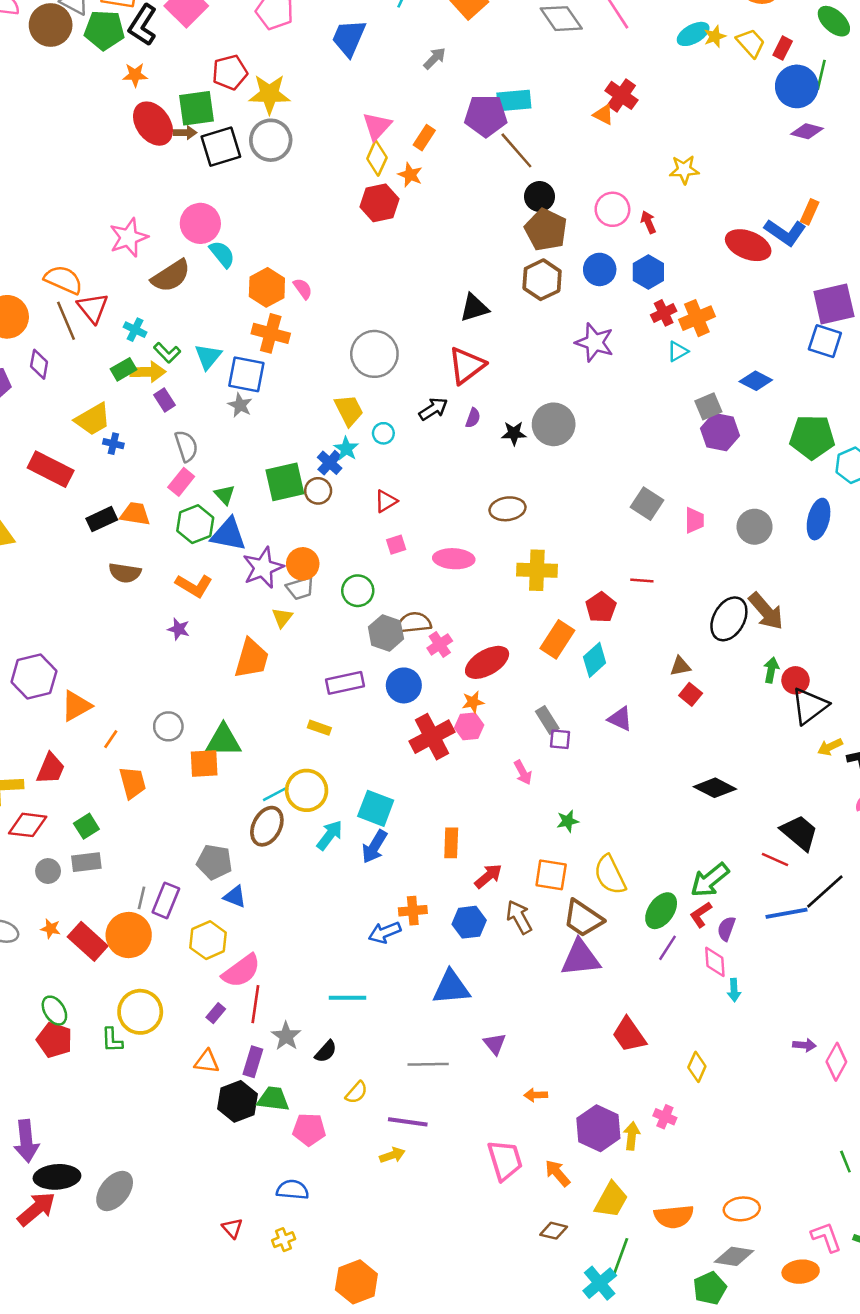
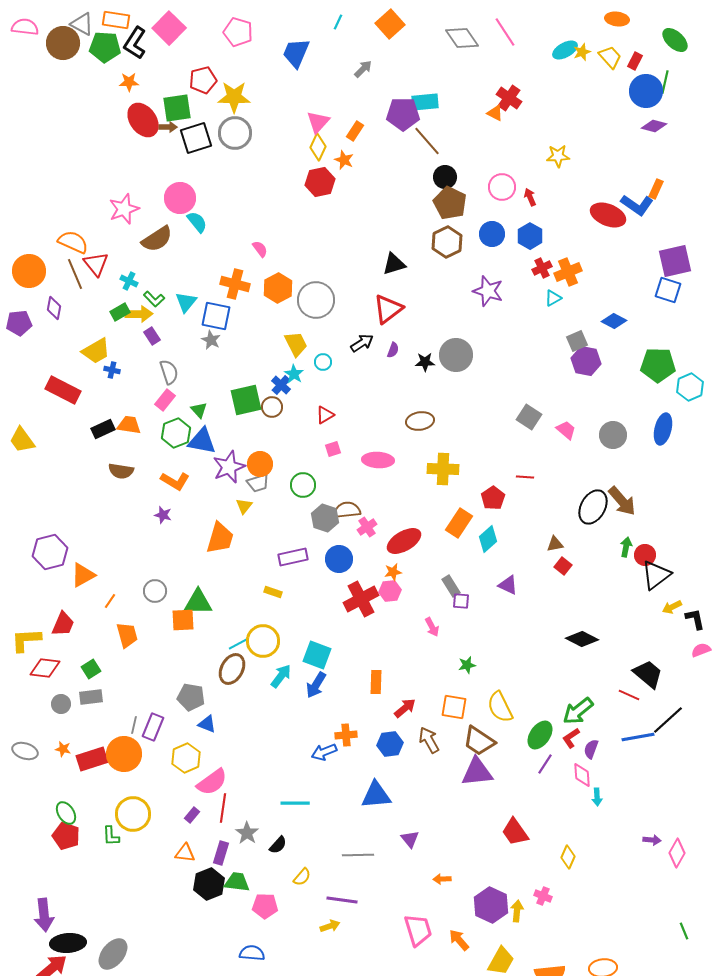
orange hexagon: (267, 287) -> (278, 288), moved
pink trapezoid: (694, 520) -> (566, 430), turned -50
red rectangle: (88, 941) -> (92, 759), turned -60

